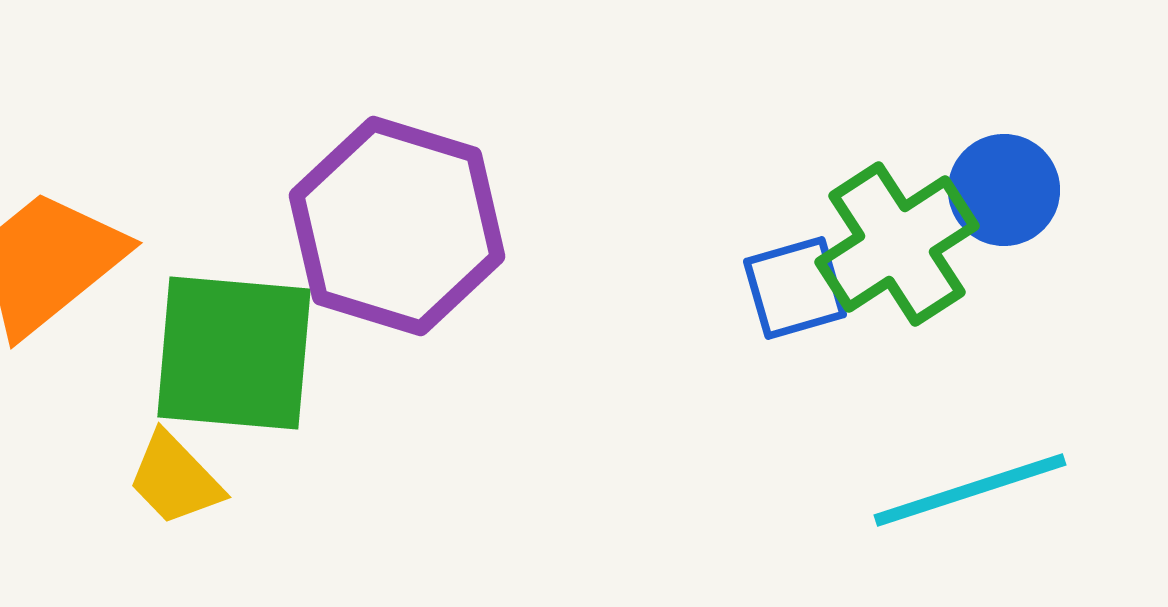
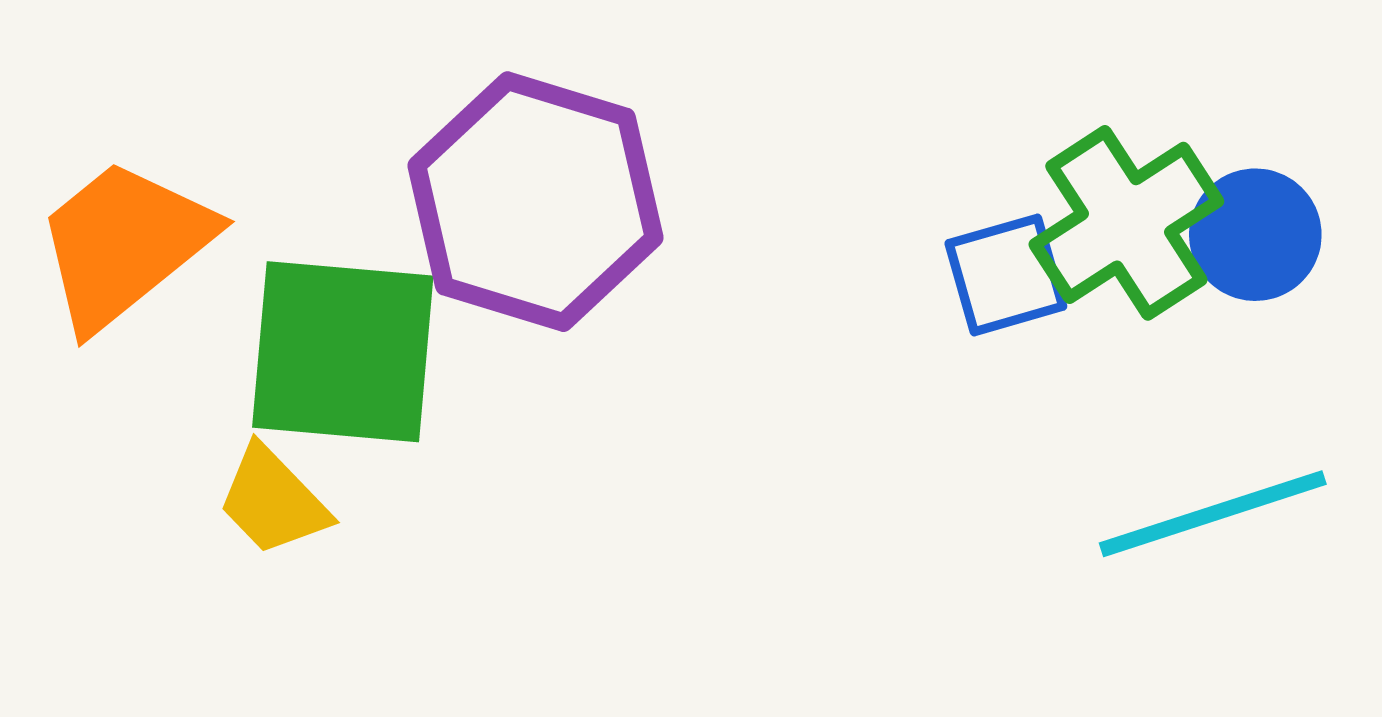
blue circle: (1004, 190) -> (1255, 235), moved

